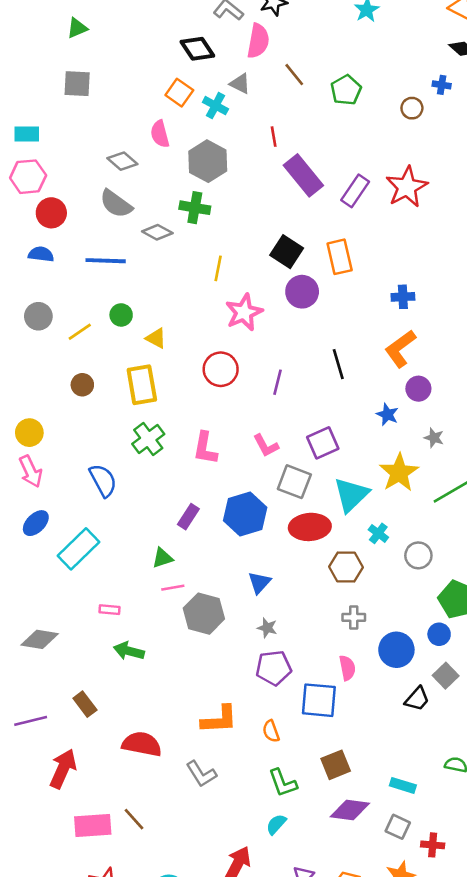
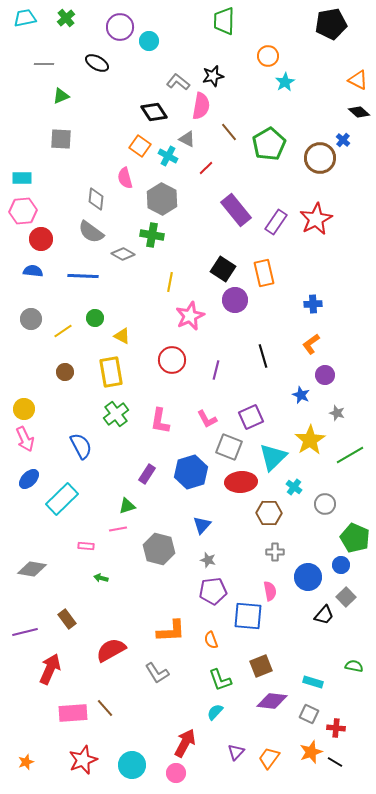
blue cross: (442, 85) -> (343, 140), turned 32
green pentagon: (346, 90) -> (269, 144), size x1.4
brown circle: (412, 108) -> (320, 158), size x1.8
red line: (274, 137) -> (206, 168), moved, turned 56
gray diamond: (122, 161) -> (96, 199), turned 55
orange L-shape: (400, 349) -> (311, 344), size x0.7
pink line: (173, 588) -> (118, 529), moved
green arrow: (129, 651) -> (101, 578), size x0.6
red semicircle: (142, 744) -> (111, 650), turned -40

